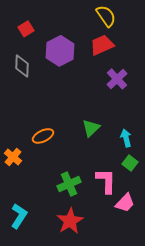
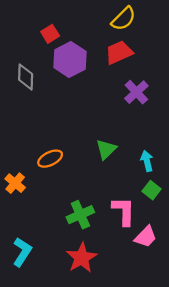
yellow semicircle: (106, 16) -> (124, 19), turned 80
red square: (26, 29) -> (50, 34), moved

